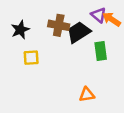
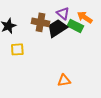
purple triangle: (99, 15) -> (63, 13), moved
green rectangle: (101, 51) -> (75, 26), moved, turned -56

